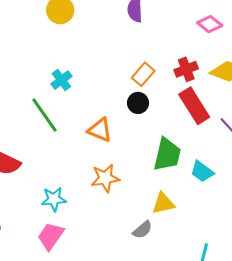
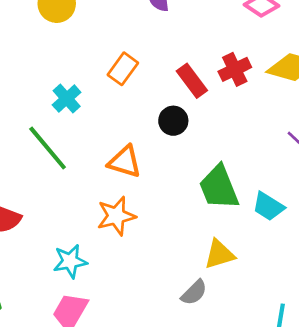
orange rectangle: (143, 74) -> (123, 69), moved
red rectangle: (194, 106) -> (192, 81), moved, size x0.7
green trapezoid: (167, 154) -> (219, 187), turned 150
orange star: (105, 178) -> (116, 216), moved

